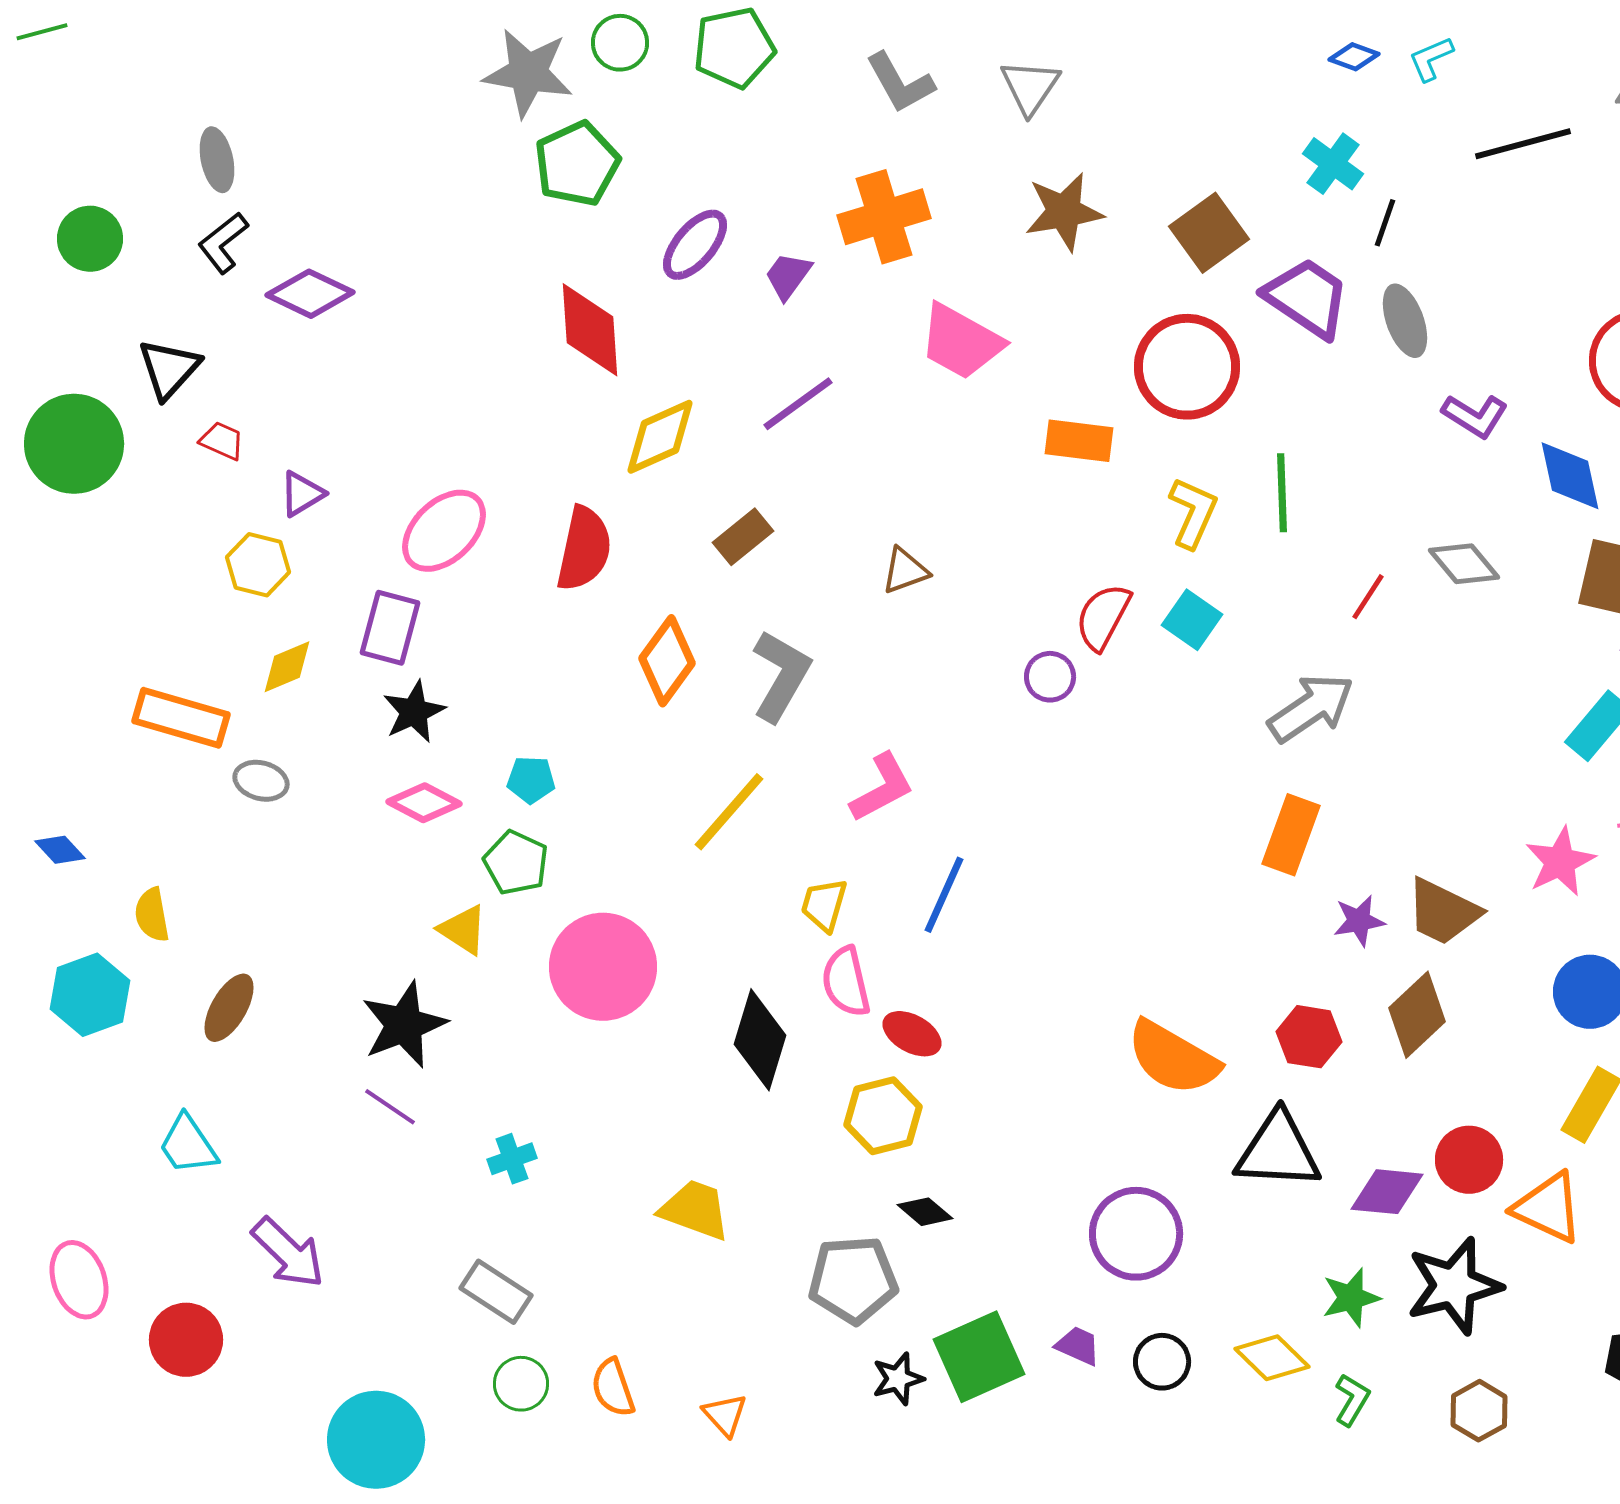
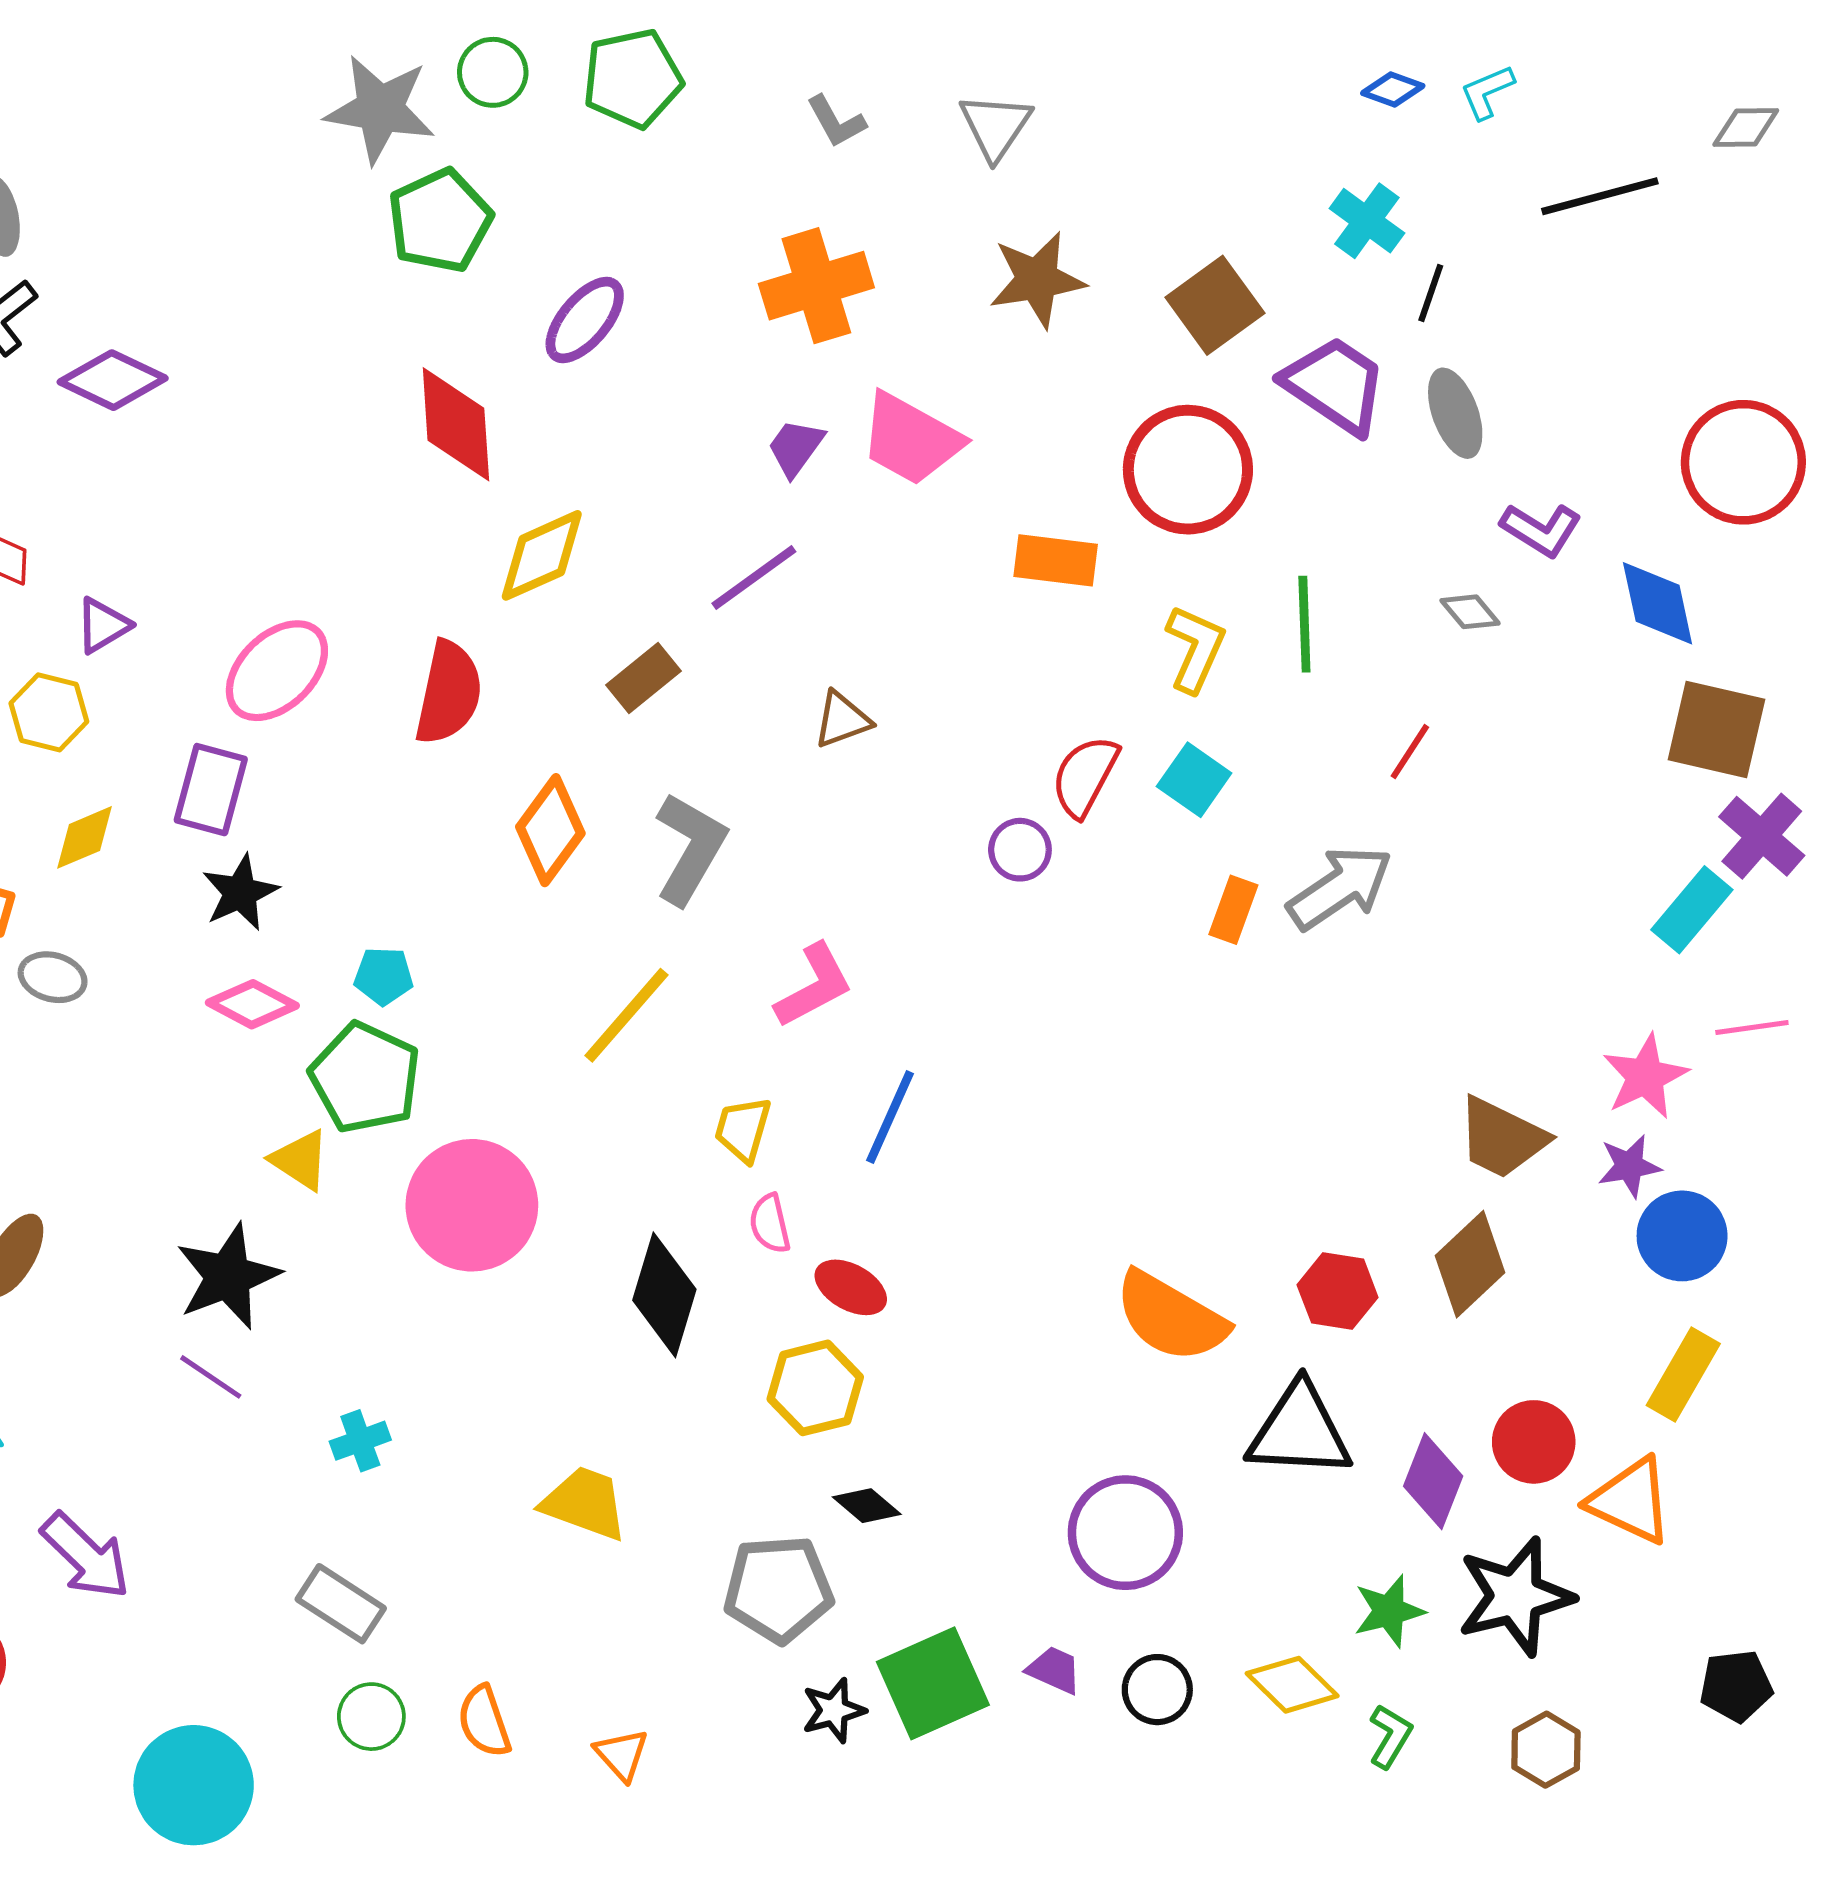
gray L-shape: (900, 83) -> (836, 121), size x0.7
purple trapezoid: (788, 276) -> (796, 448), moved
purple line: (798, 404) -> (754, 577), moved
gray diamond: (1464, 564) -> (1470, 612), moved, size x0.7
orange rectangle: (1291, 835) -> (1233, 910), moved, size x0.7
green pentagon: (516, 863) -> (365, 1078), size x1.4
purple star: (1359, 921) -> (1629, 1166), moved
pink semicircle: (846, 982) -> (770, 1224), size x0.7
purple diamond: (1387, 1192) -> (1433, 1481), turned -74

